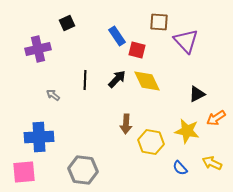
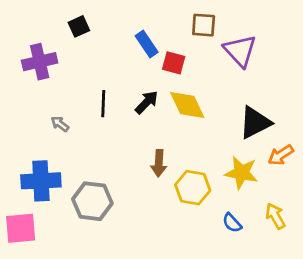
black triangle: (197, 94) -> (255, 123), size x1.5
yellow arrow: (212, 163) -> (275, 216), turned 36
gray hexagon: (83, 170) -> (92, 201), moved

